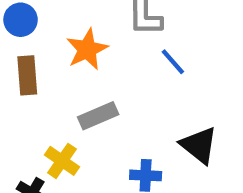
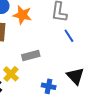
orange star: (87, 49) -> (22, 15), moved, turned 30

